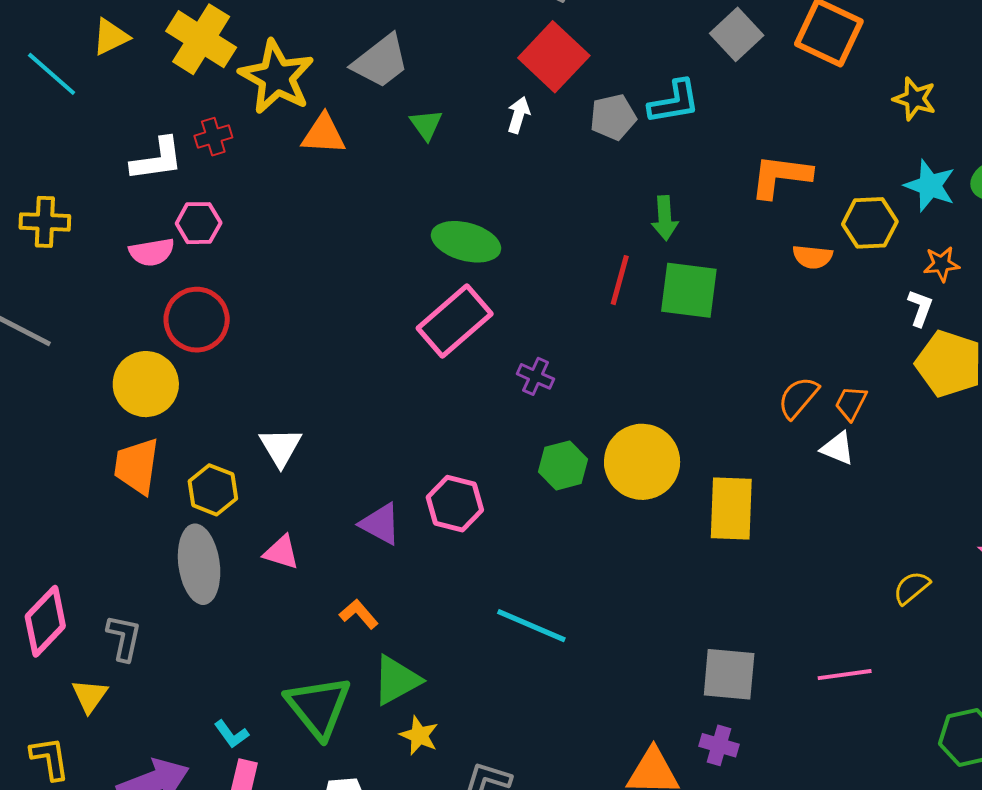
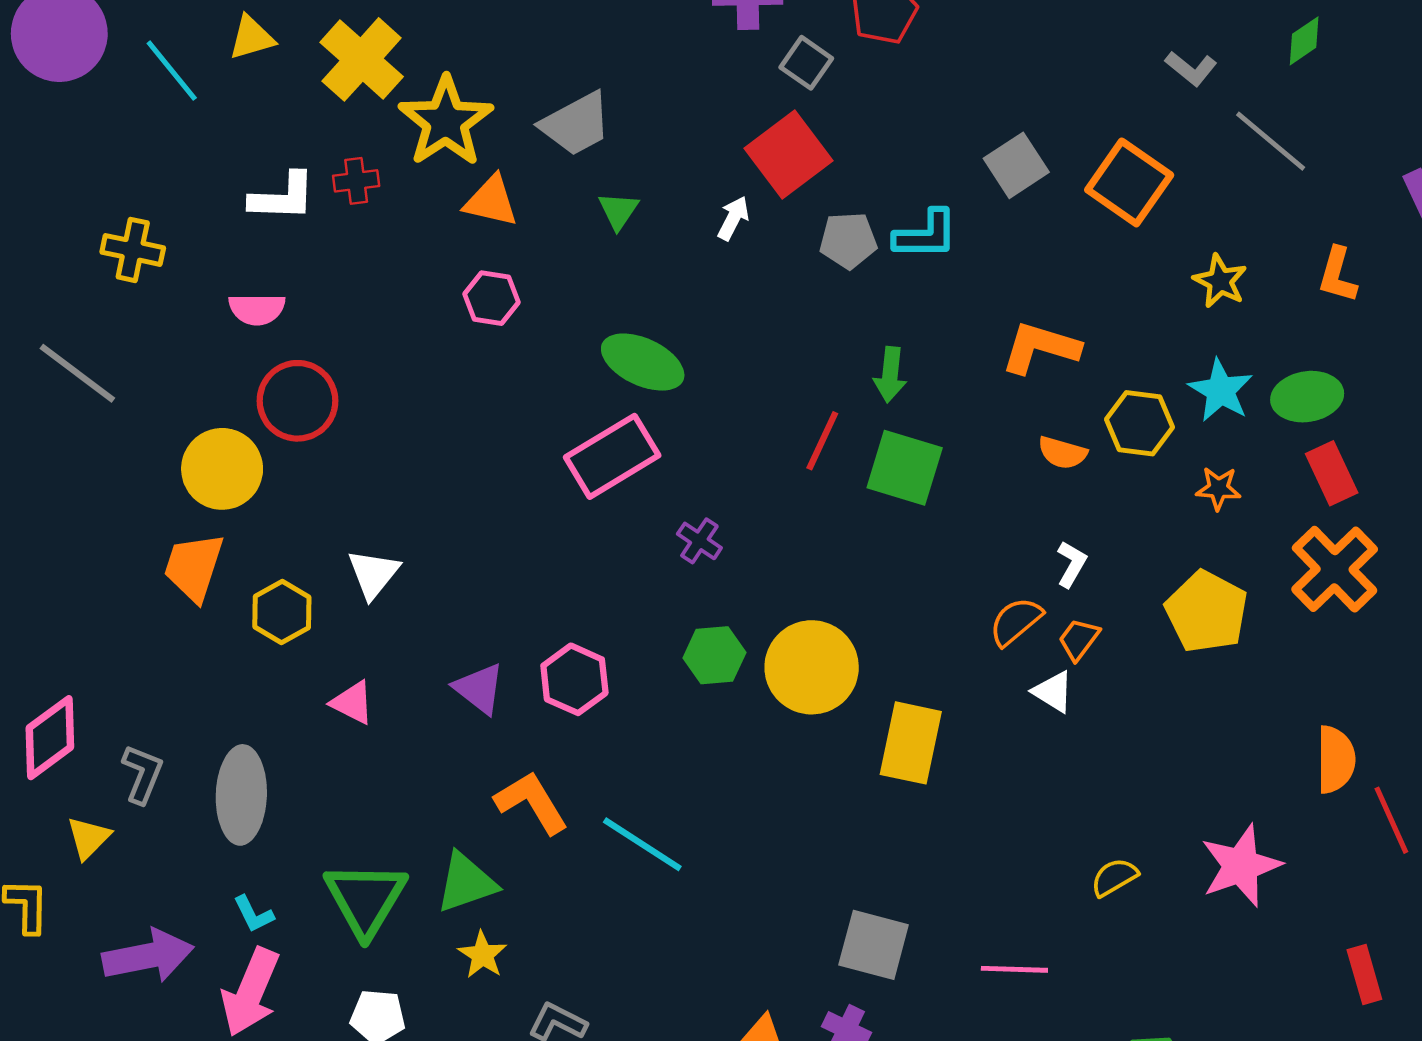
pink hexagon: (199, 223) -> (492, 298), moved
white L-shape: (920, 308) -> (1072, 564), moved
gray ellipse: (199, 564) -> (241, 795), moved
orange L-shape: (359, 614) -> (532, 802), moved, size x1.6

